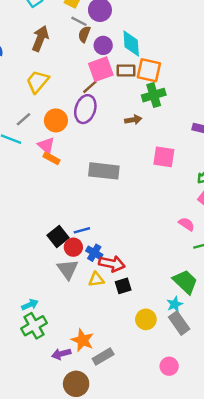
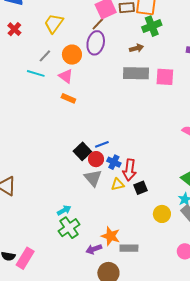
orange rectangle: (52, 158) -> (68, 98), moved
gray rectangle: (104, 171) -> (136, 73), moved
red arrow: (112, 264) -> (129, 170), turned 90
gray rectangle: (103, 356) -> (129, 248), turned 36

